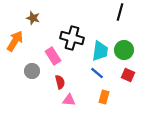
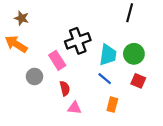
brown star: (33, 18) -> (22, 18), moved
black cross: (72, 38) -> (78, 41), turned -35
orange arrow: (15, 41) -> (16, 44), turned -90

